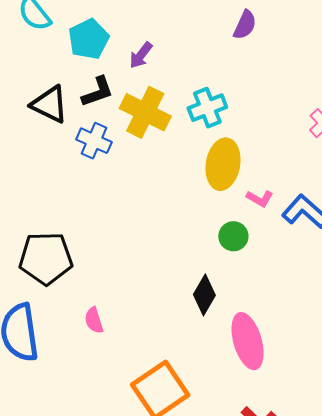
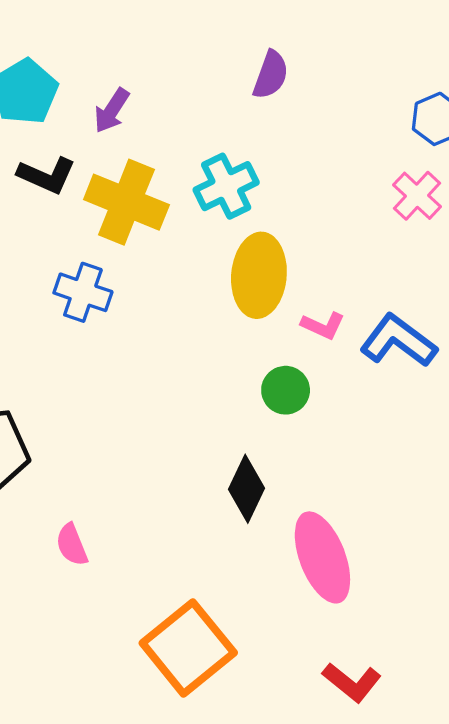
purple semicircle: (245, 25) -> (271, 75), moved
black L-shape: (98, 92) -> (47, 175), turned 48
blue cross: (94, 141) -> (83, 292), moved

